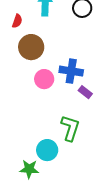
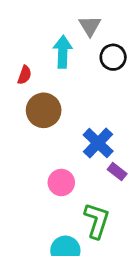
blue cross: (71, 71) -> (98, 143), turned 35
pink circle: (44, 79) -> (61, 183), moved

